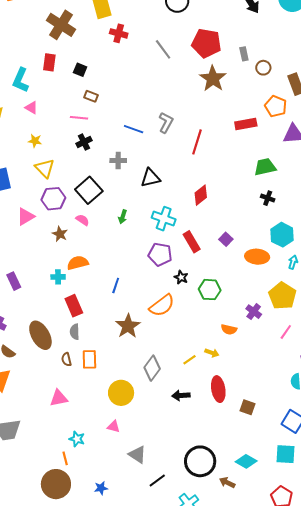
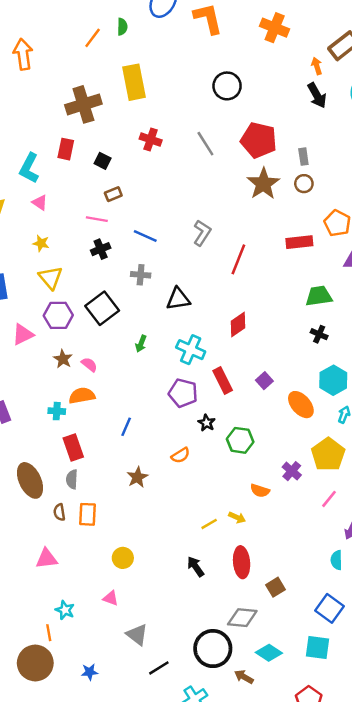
brown cross: (61, 25) -> (83, 104), turned 36
red cross: (119, 33) -> (151, 140), moved
brown circle: (263, 68) -> (304, 184), moved
brown rectangle: (91, 96) -> (113, 194), turned -48
blue line: (134, 129) -> (145, 236), moved
pink semicircle: (83, 220) -> (89, 365), moved
orange ellipse: (257, 257) -> (301, 405), turned 40
orange semicircle: (162, 306) -> (181, 455), size x0.6
brown star: (128, 326) -> (137, 477), size x0.7
gray diamond: (152, 368) -> (242, 618), moved, turned 55
yellow circle: (121, 393) -> (123, 558), size x0.7
black arrow: (181, 395) -> (196, 567), turned 54
brown square: (248, 407) -> (275, 587), turned 35

